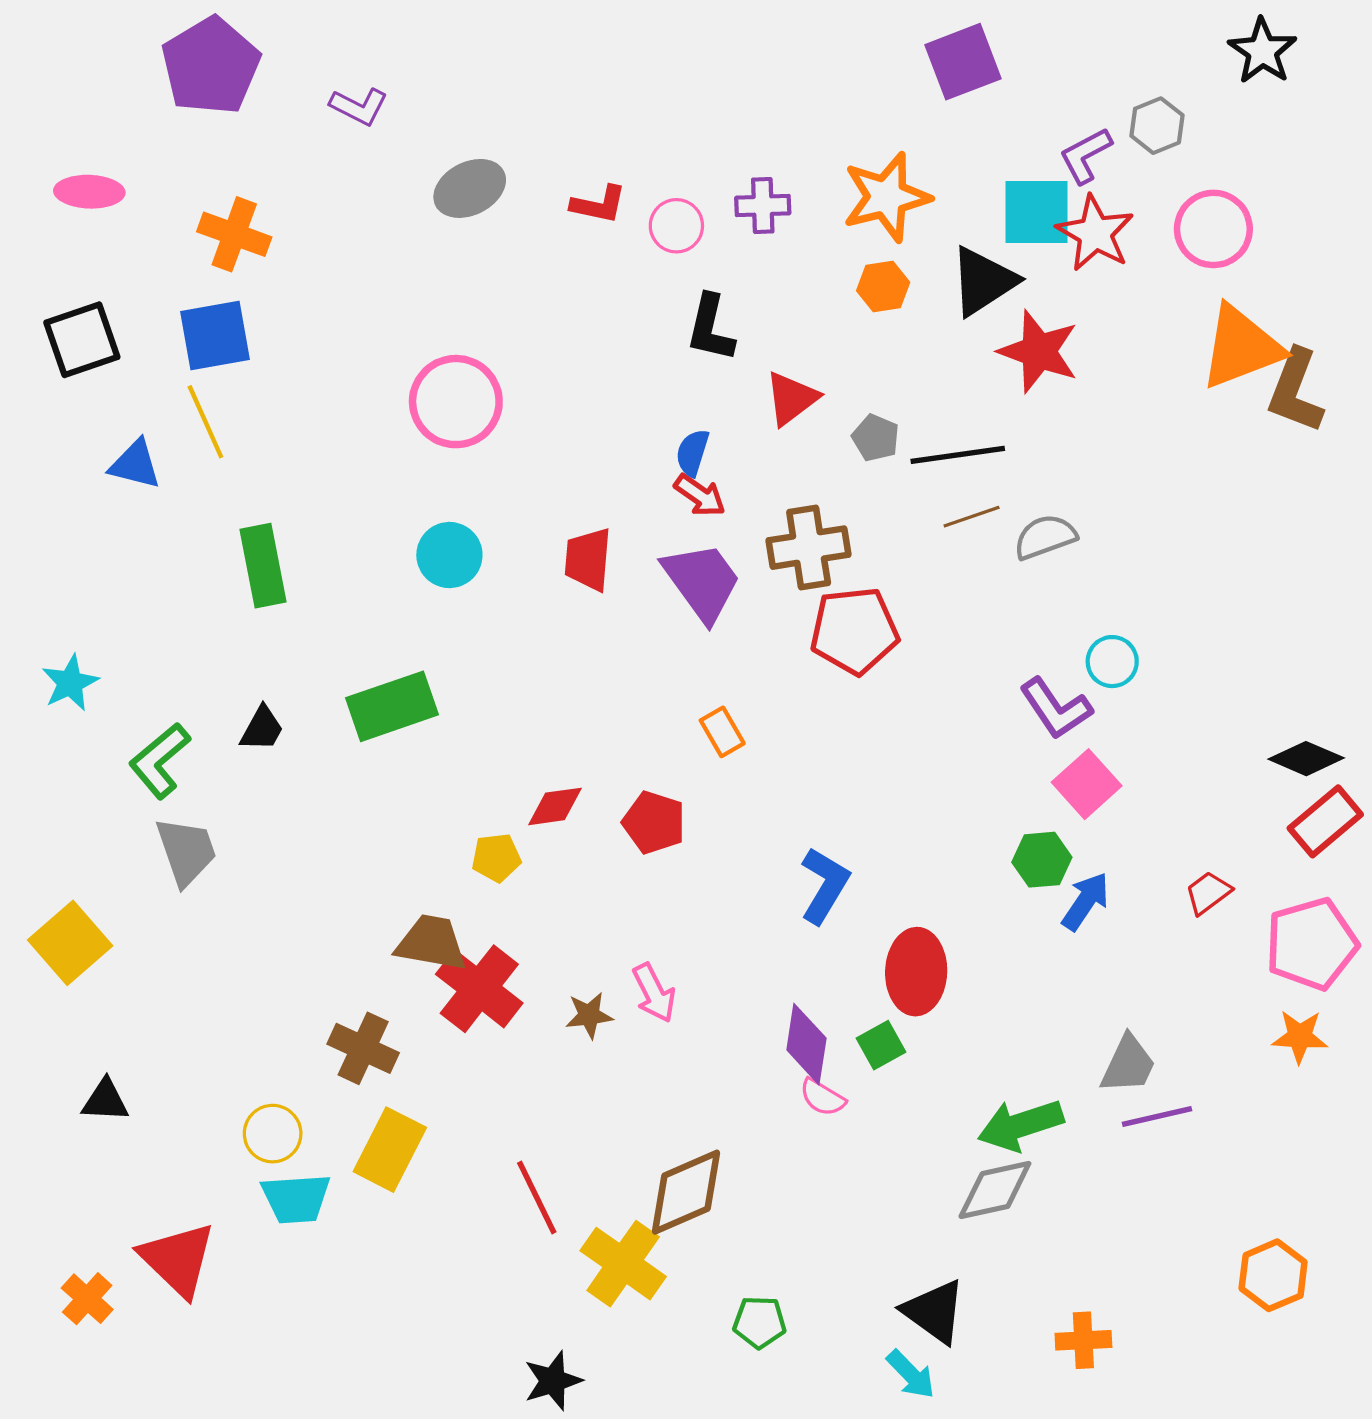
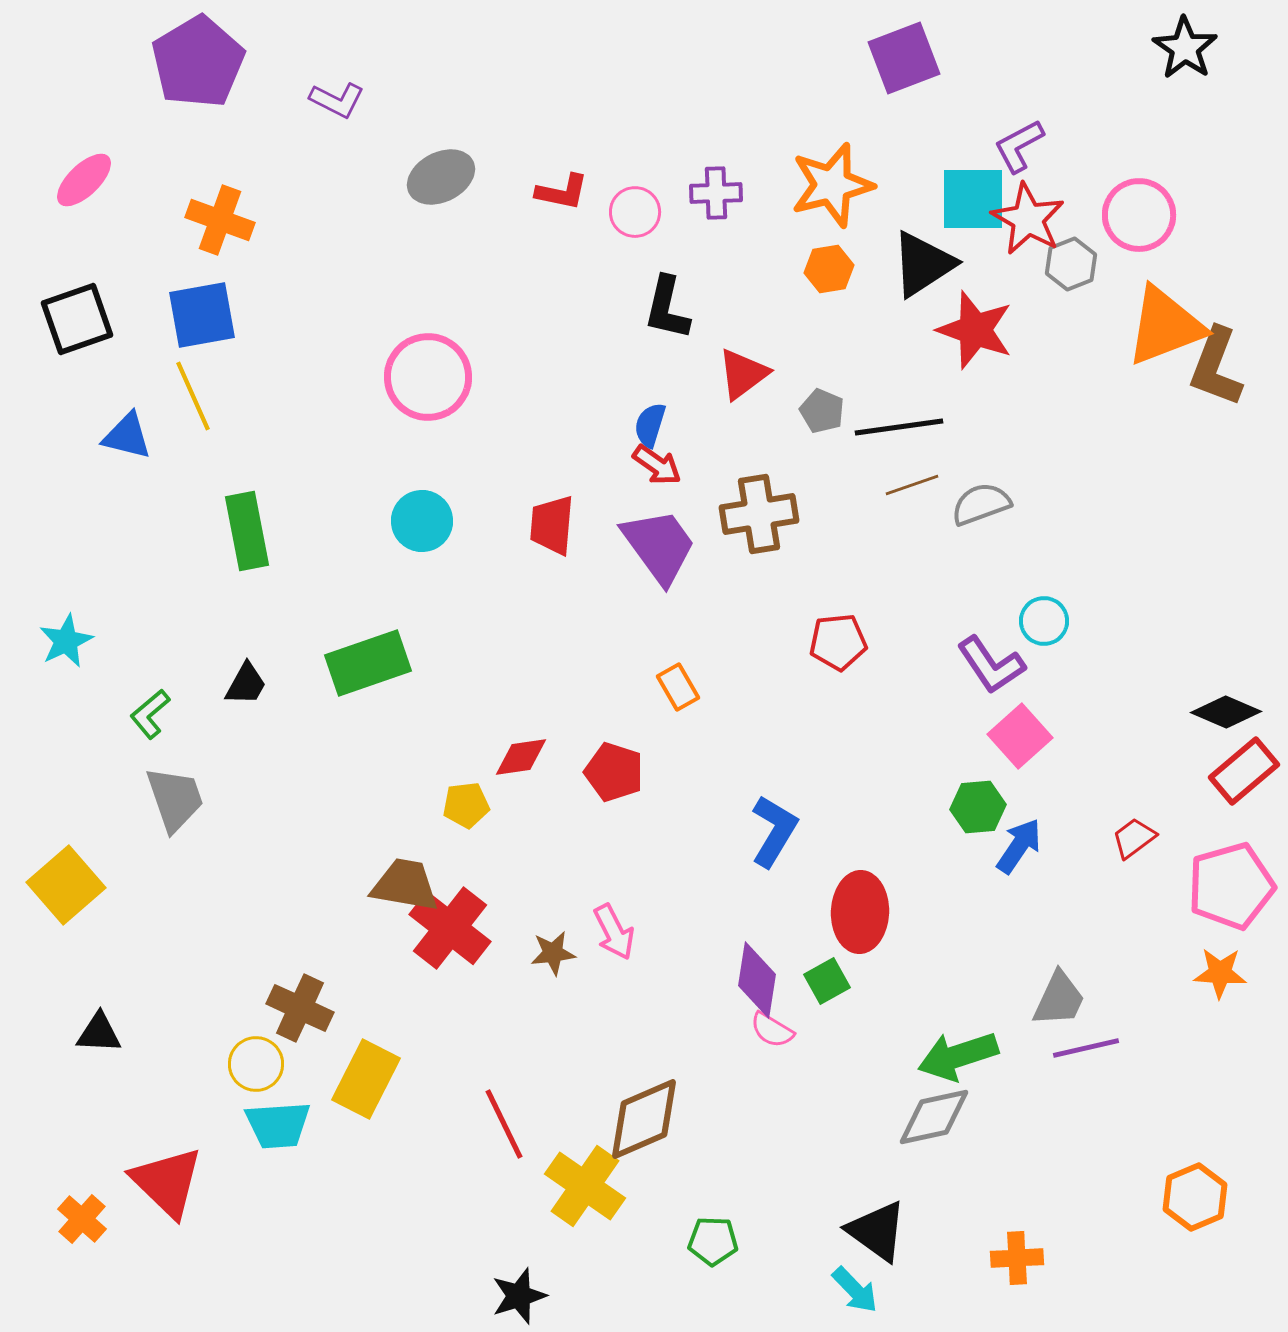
gray hexagon: (1157, 126) -> (1071, 264), moved
pink ellipse: (89, 192) -> (84, 180), turned -46
red pentagon: (854, 631) -> (838, 642), moved, size x0.7
green L-shape: (160, 761) -> (150, 714), size x0.7
brown cross: (363, 1048) -> (300, 1008), moved

